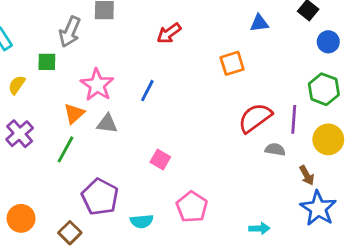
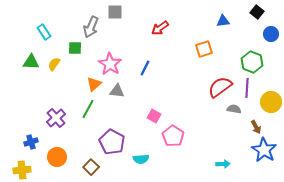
green hexagon: (324, 89) -> (252, 62), moved
purple cross: (20, 134) -> (56, 118), moved
pink pentagon: (192, 207) -> (173, 136), moved

